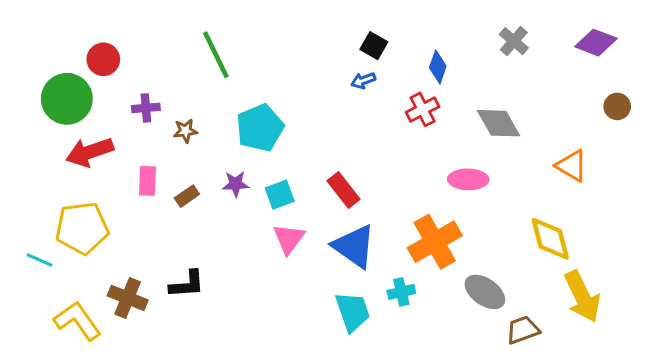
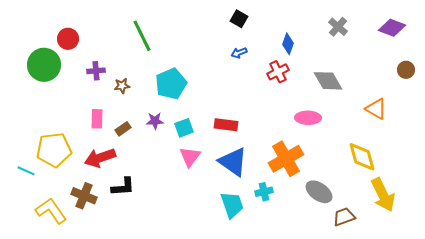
black square: (374, 46) -> (239, 19), moved
red arrow: (90, 152) -> (100, 158), moved
red rectangle: (344, 190) -> (226, 125), turned -45

